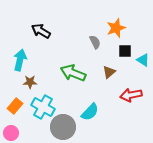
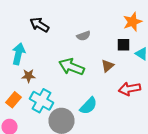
orange star: (116, 28) -> (132, 22), moved
gray semicircle: (95, 42) -> (84, 36), moved, turned 96

